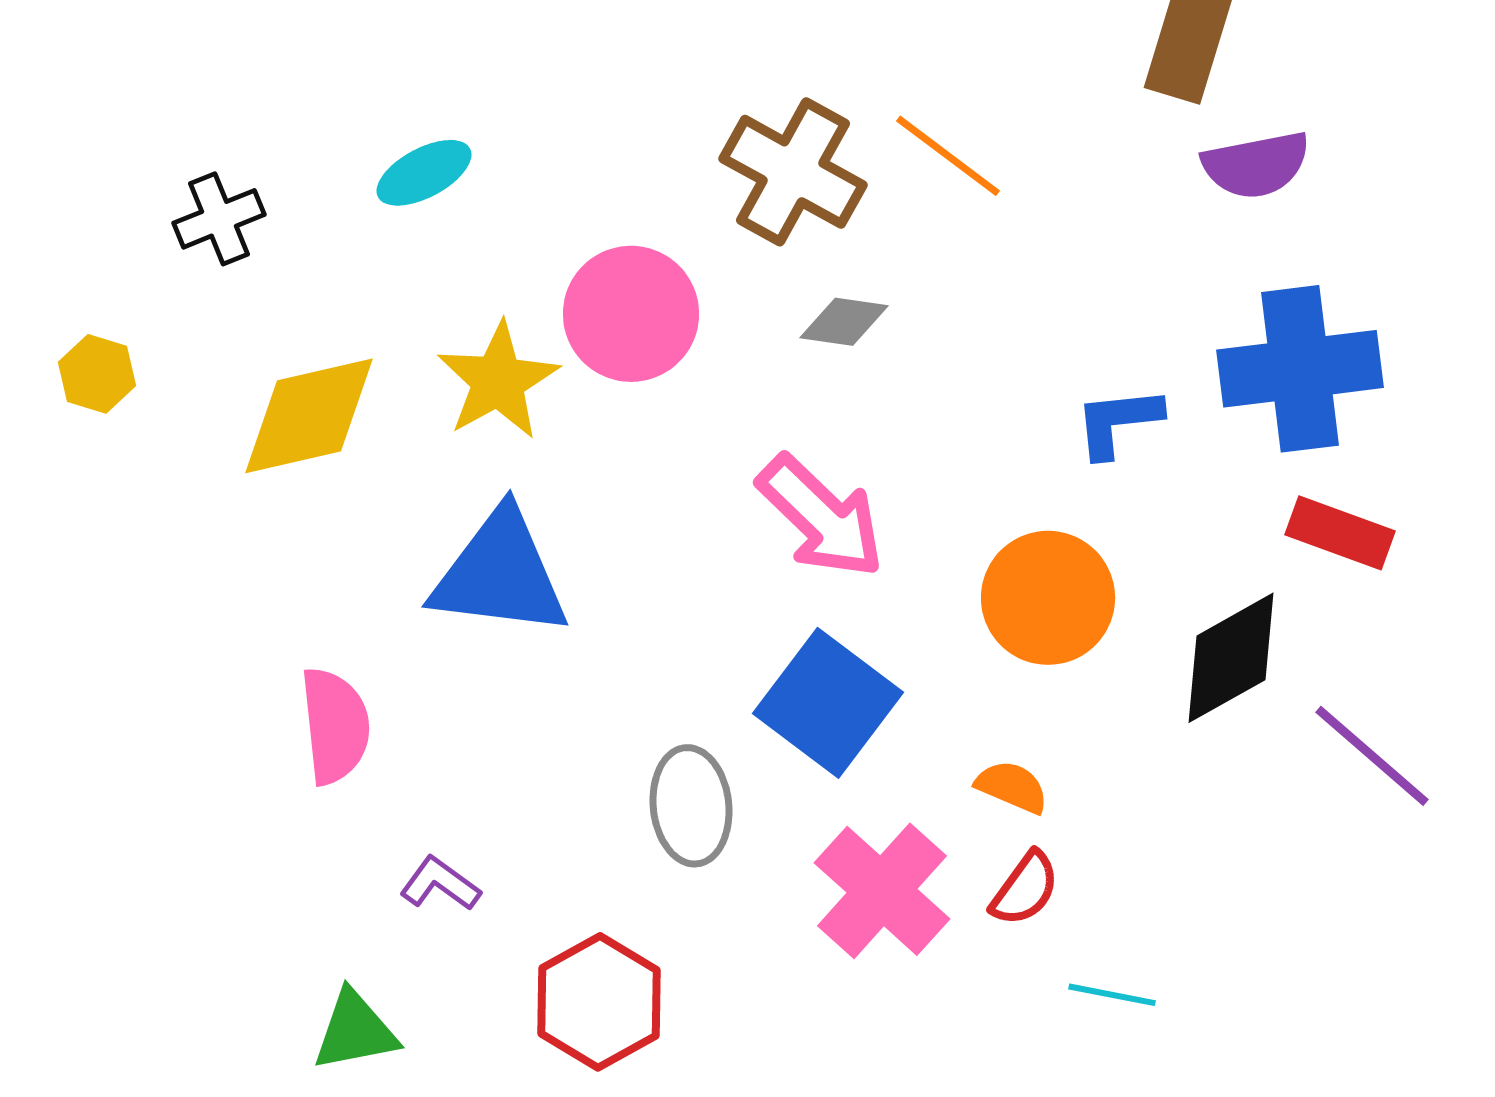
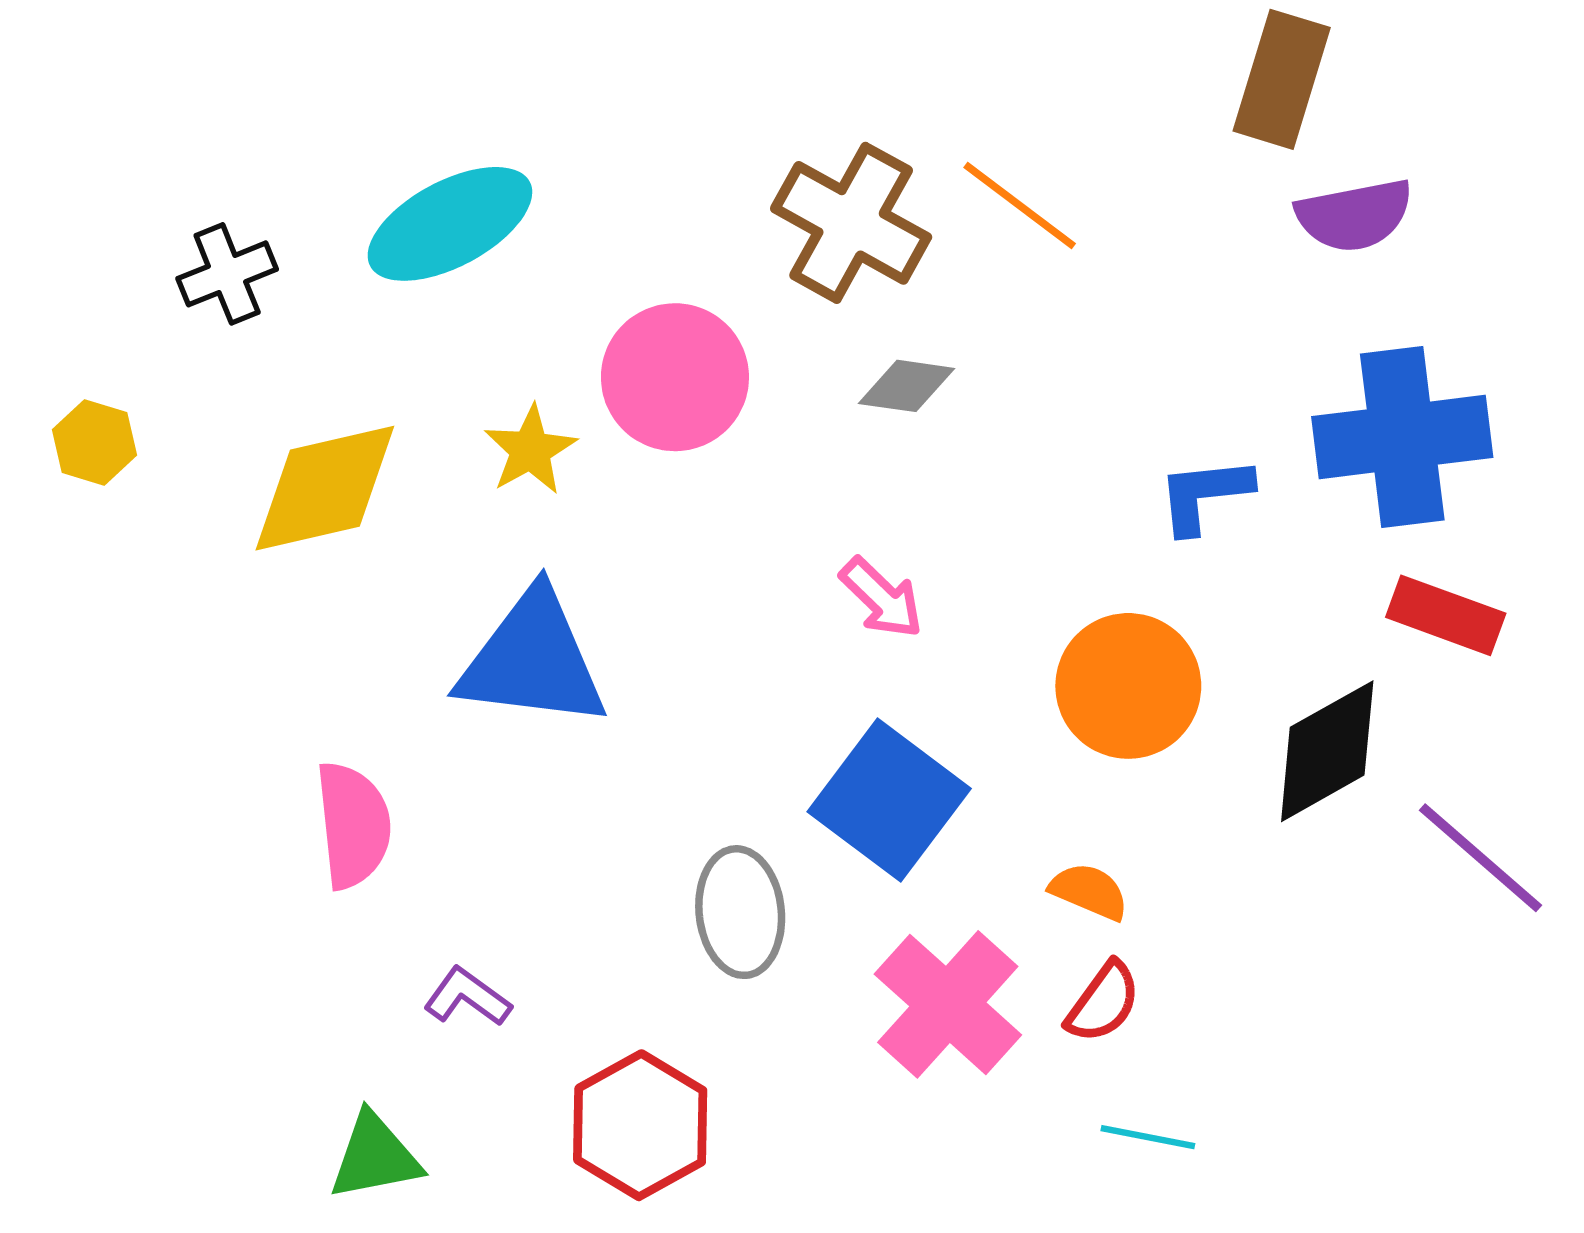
cyan ellipse: (424, 173) -> (450, 224), size x1.6
yellow star: (498, 381) -> (530, 450), size x0.7
pink arrow: (821, 517) -> (882, 598), size x0.6
cyan line: (1112, 995) -> (1148, 1137), moved

